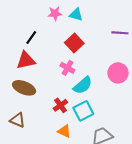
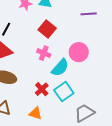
pink circle: (118, 73) -> (79, 52), moved
orange triangle: (64, 131) -> (35, 113), moved

